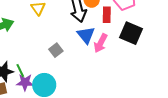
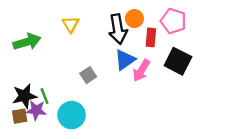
blue triangle: (86, 35) -> (125, 60), turned 30
purple star: (25, 82) -> (36, 110), moved

